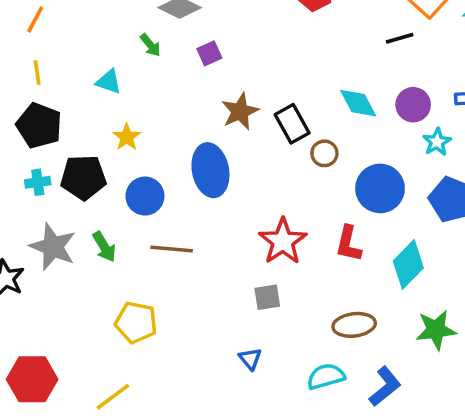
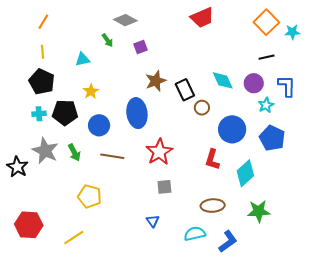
black line: (400, 38) -> (267, 57), moved
cyan triangle: (109, 82) -> (83, 59), turned -35
red star: (283, 241) -> (159, 152), moved

